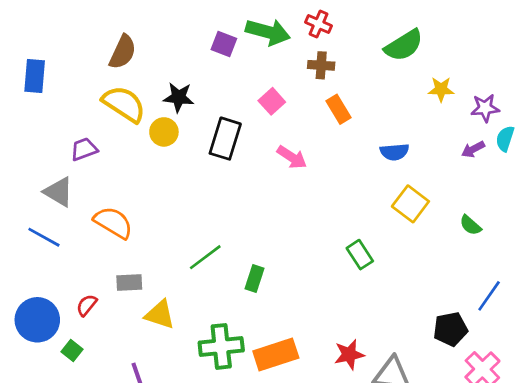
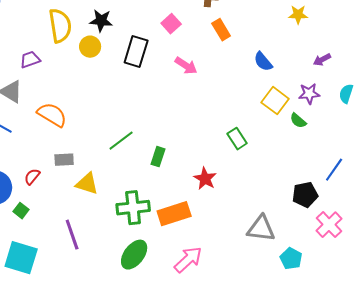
yellow semicircle: (124, 104) -> (60, 26), turned 48
purple star: (485, 108) -> (309, 94), moved
cyan semicircle: (505, 139) -> (346, 94), moved
blue semicircle: (394, 152) -> (263, 62), turned 55
green semicircle: (470, 225) -> (298, 121), moved
red star: (349, 354) -> (205, 179), moved, turned -30

